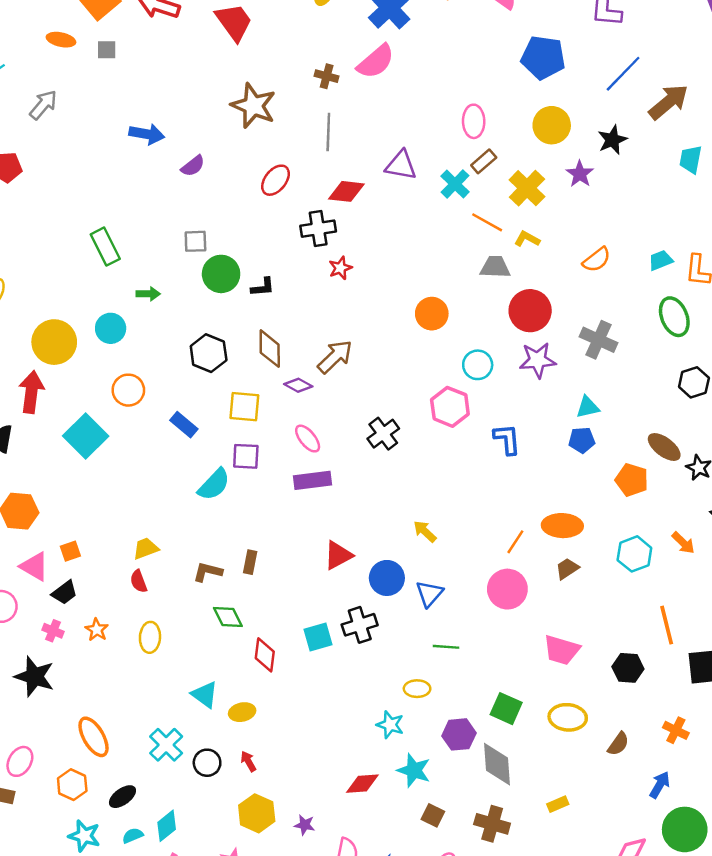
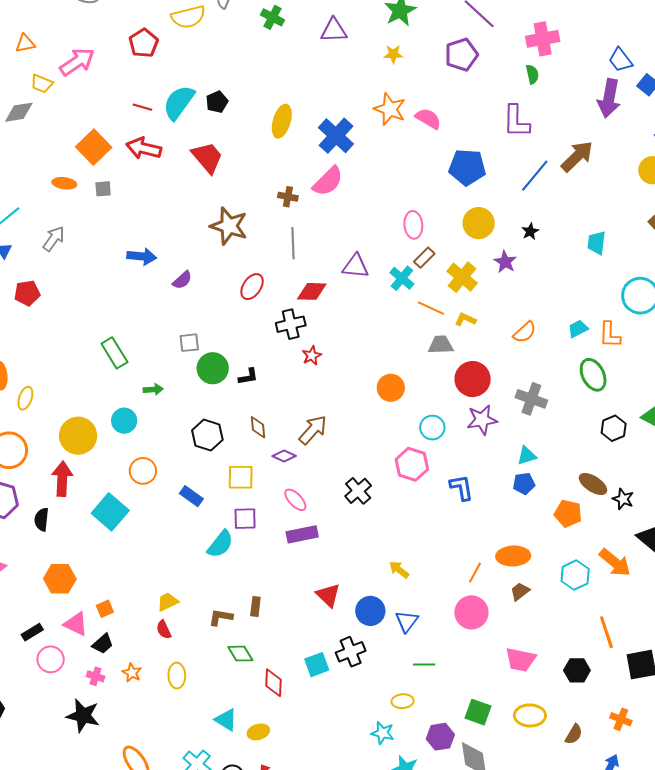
brown arrow: (669, 102) -> (577, 156), moved
black star: (612, 140) -> (530, 231), size x0.7
brown diamond: (270, 349) -> (258, 427), size x0.7
orange arrow: (683, 543) -> (615, 563), size x1.6
red triangle: (338, 555) -> (328, 595), turned -44

